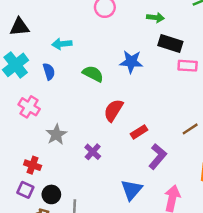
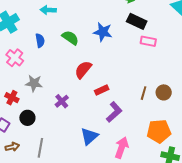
blue semicircle: (49, 71) -> (40, 41), moved
brown line: (190, 129) -> (144, 93), turned -48
gray star: (56, 134) -> (34, 83), turned 30
red cross: (33, 165) -> (12, 98), moved
black circle: (51, 194) -> (27, 118), moved

